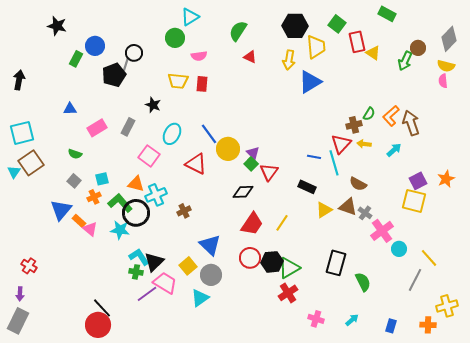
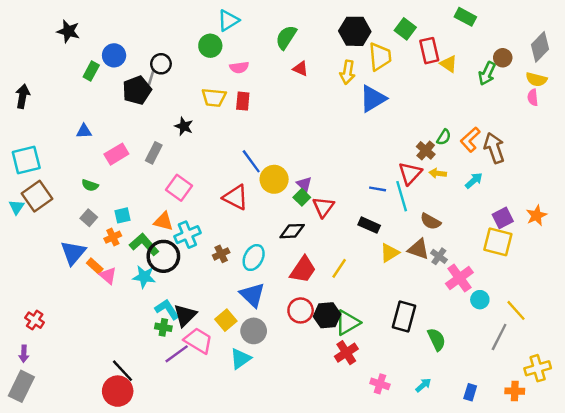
brown cross: (354, 125) -> (426, 150), turned -35
cyan ellipse: (172, 134) -> (254, 258), moved

